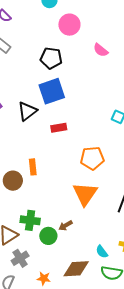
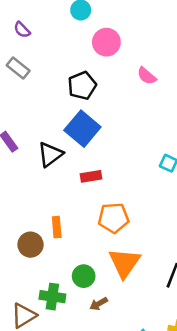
black pentagon: (51, 58) -> (82, 86), turned -30
blue square: (52, 91) -> (82, 129), turned -32
orange pentagon: (92, 158) -> (113, 218), moved
green circle: (48, 236) -> (84, 276), moved

